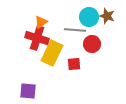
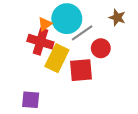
cyan circle: (89, 17) -> (67, 19), moved, size x1.4
gray line: (75, 30) -> (82, 33), turned -40
red square: (74, 64) -> (81, 70), size x1.6

